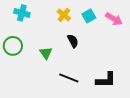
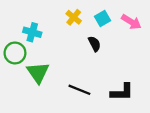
cyan cross: (22, 13) -> (32, 32), moved
black semicircle: (73, 41) -> (94, 44), moved
green triangle: (46, 53) -> (38, 73), moved, size x1.5

